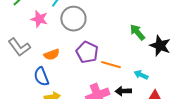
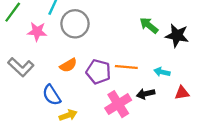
purple pentagon: (87, 52) -> (98, 72), moved
orange semicircle: (52, 55) -> (68, 65), moved

